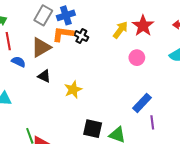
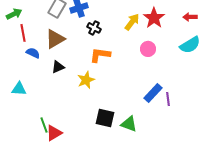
orange L-shape: (63, 34) -> (100, 55), moved
black triangle: (44, 76) -> (58, 67), turned -48
purple line: (152, 122) -> (168, 99), moved

